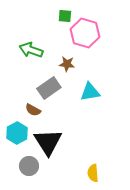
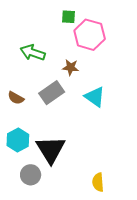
cyan triangle: (90, 92) -> (95, 97), turned 45
brown semicircle: (33, 110) -> (16, 98), moved

